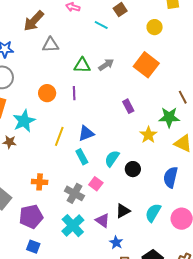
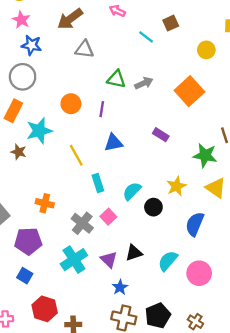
purple rectangle: (128, 106) -> (161, 135), turned -40
blue triangle: (86, 133) -> (113, 143), moved
yellow star: (148, 135) -> (176, 186), moved
yellow line: (59, 136) -> (76, 155), turned -60

